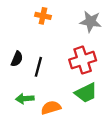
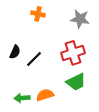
black line: (38, 67) -> (34, 59), turned 30
green arrow: (25, 99) -> (22, 98), moved

